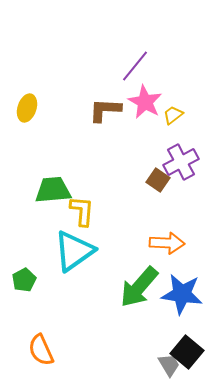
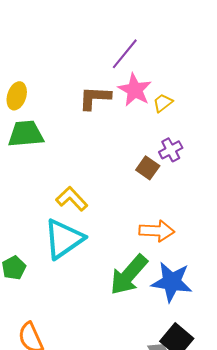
purple cross: (181, 162) -> (171, 150), size x0.7
green trapezoid: (53, 190) -> (26, 134), moved
yellow L-shape: (82, 211) -> (72, 199), turned -48

